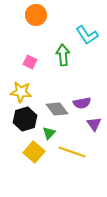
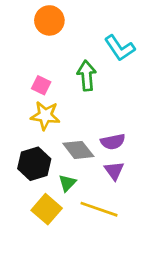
yellow star: (21, 92) -> (45, 116), moved
purple triangle: (94, 124) -> (114, 171), moved

